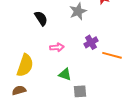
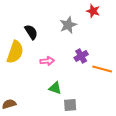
yellow semicircle: (25, 65) -> (15, 52), moved

